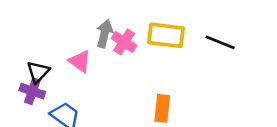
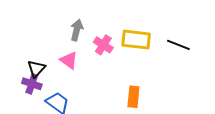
gray arrow: (105, 34) -> (77, 30), moved

